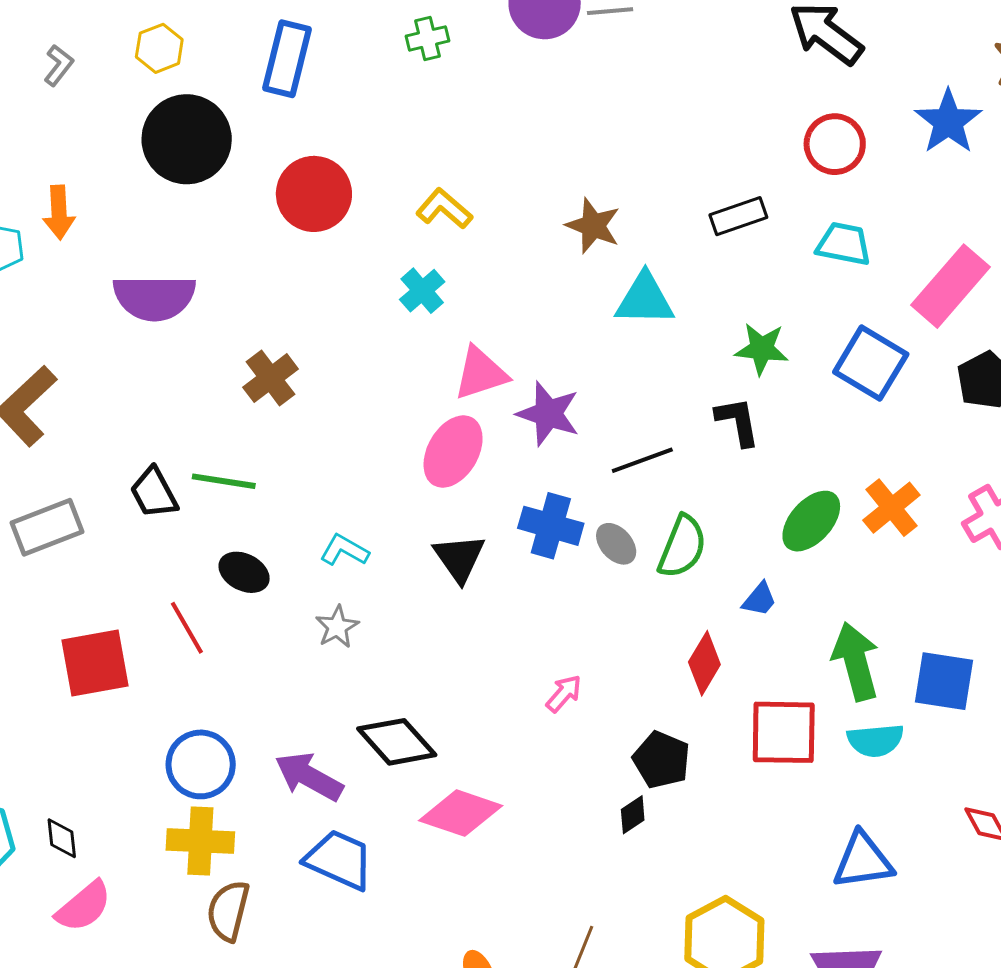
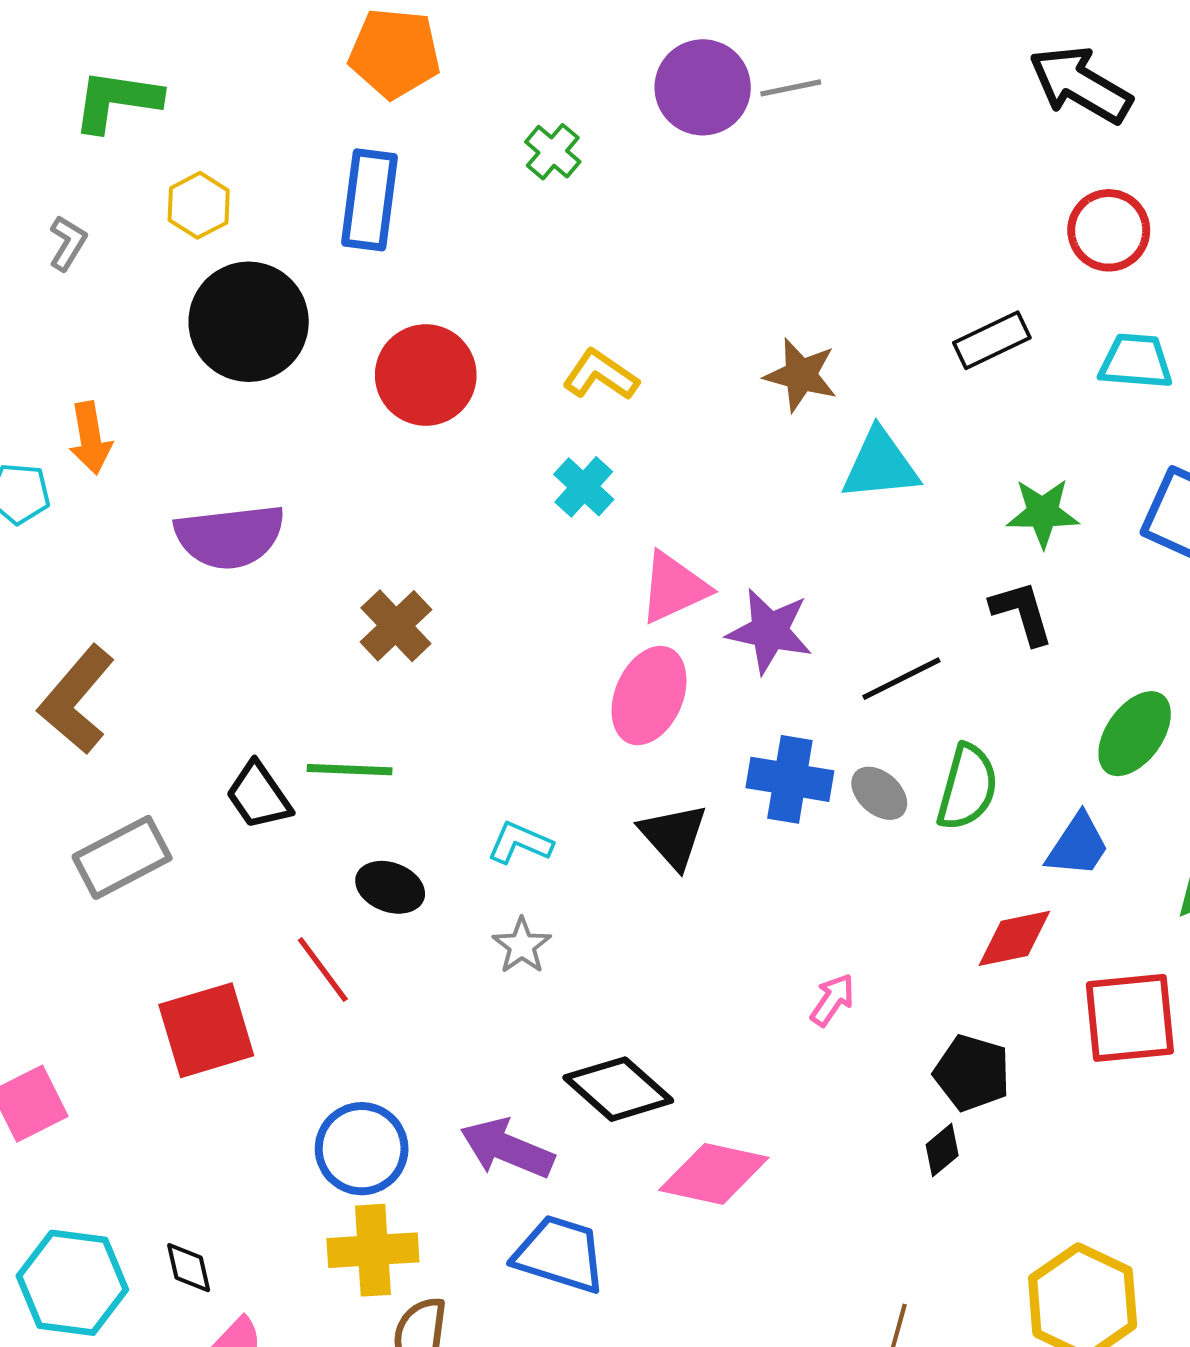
green cross: (427, 38) -> (553, 152), turned -30
blue trapezoid: (759, 599) -> (1078, 845), size x1.4
red diamond: (704, 663) -> (1014, 938), turned 54

